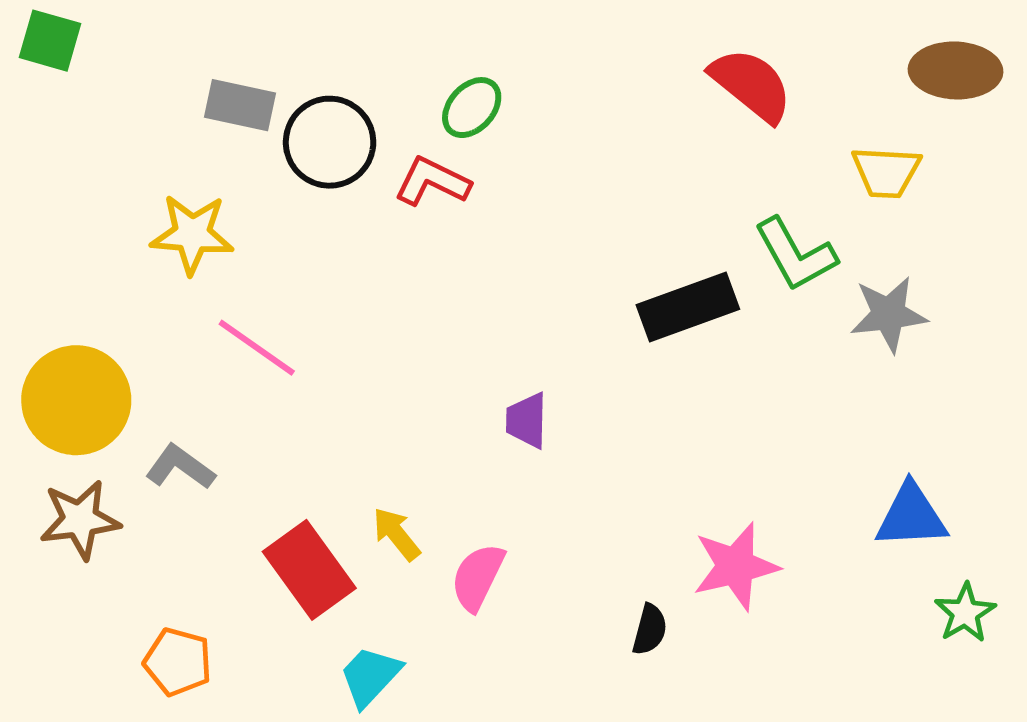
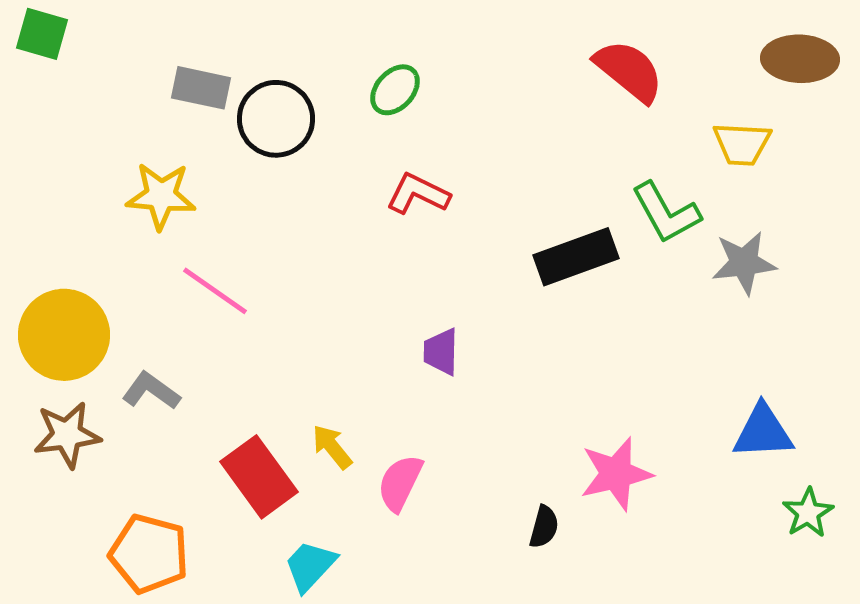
red L-shape: (432, 182) -> (418, 194), moved
orange pentagon: (178, 662) -> (149, 554), size x1.4

